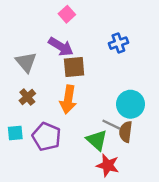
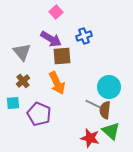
blue cross: (118, 43) -> (84, 36), moved
orange arrow: (68, 99) -> (57, 83), turned -35
cyan square: (15, 133) -> (13, 103), moved
green triangle: (97, 140) -> (111, 131), moved

